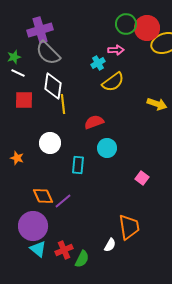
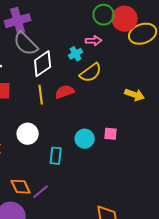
white diamond: (53, 86) -> (43, 64), moved, turned 48
red semicircle: (94, 122) -> (65, 92), moved
pink square: (142, 178) -> (111, 134), moved, turned -32

